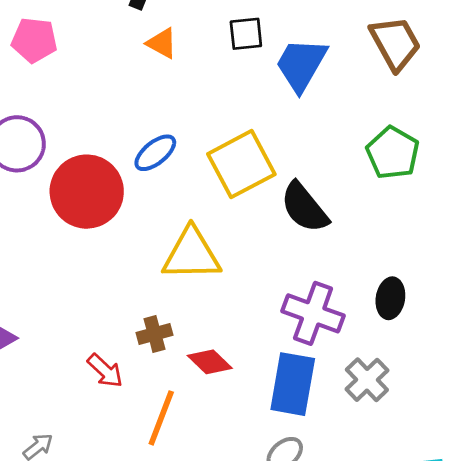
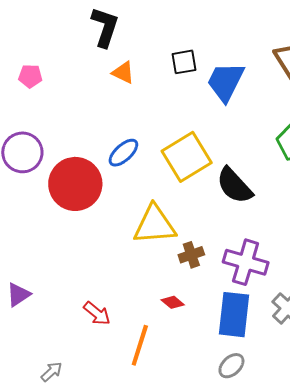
pink pentagon: (34, 40) -> (30, 76), size x0.7
brown cross: (154, 334) -> (191, 255), moved
red diamond: (210, 362) -> (173, 302), size x0.7

